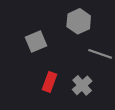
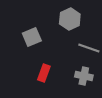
gray cross: (82, 85) -> (84, 76), moved, turned -36

